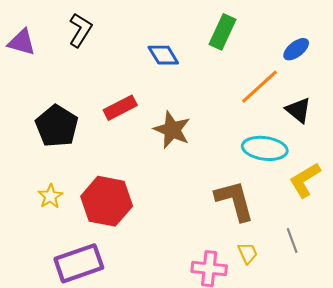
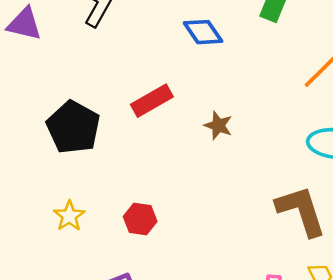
brown star: (172, 130) -> (218, 125), size x0.6
red hexagon: (107, 201) -> (140, 219), size x0.5

